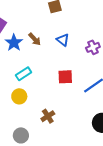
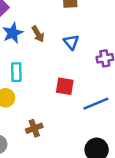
cyan rectangle: (24, 74) -> (16, 72), turned -70

